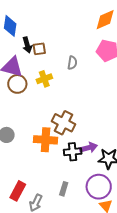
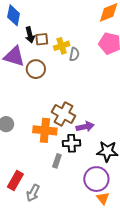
yellow cross: (44, 79) -> (62, 46), moved
brown circle: (17, 84) -> (36, 69), moved
purple arrow: (89, 148) -> (85, 127), moved
gray rectangle: (64, 189) -> (57, 161), moved

